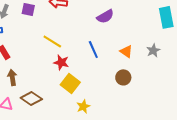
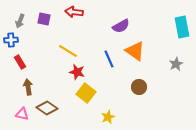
gray star: (153, 50) -> (176, 64), moved
orange triangle: (126, 51) -> (135, 51), moved, size x1.5
yellow star: (83, 106) -> (108, 117), moved

